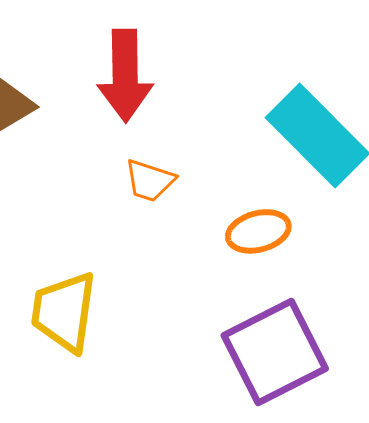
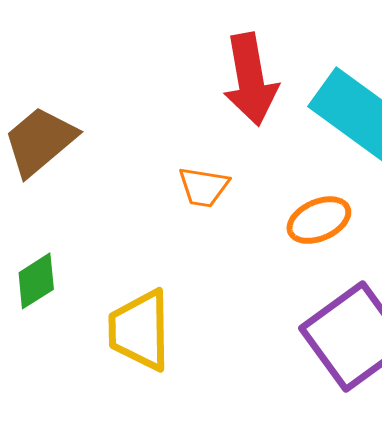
red arrow: (125, 76) -> (250, 79), moved

